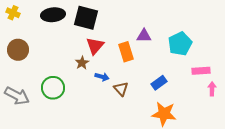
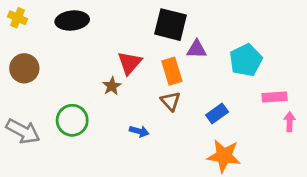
black square: (86, 18) -> (171, 25), moved
blue arrow: (102, 77) -> (139, 131), moved
brown triangle: (121, 89) -> (171, 101), moved

